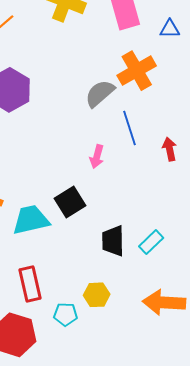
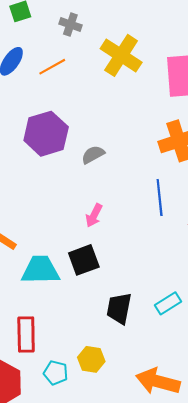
gray semicircle: (100, 93) -> (93, 155), moved, size x0.7
pink arrow: (97, 157) -> (94, 215), moved
cyan rectangle: (151, 242) -> (168, 303), moved

